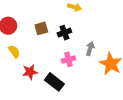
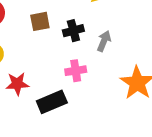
gray arrow: (90, 49) -> (104, 41), moved
black rectangle: (54, 82) -> (52, 102), turned -66

